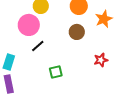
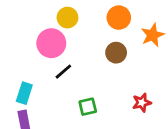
red star: (101, 60) -> (142, 103), moved

